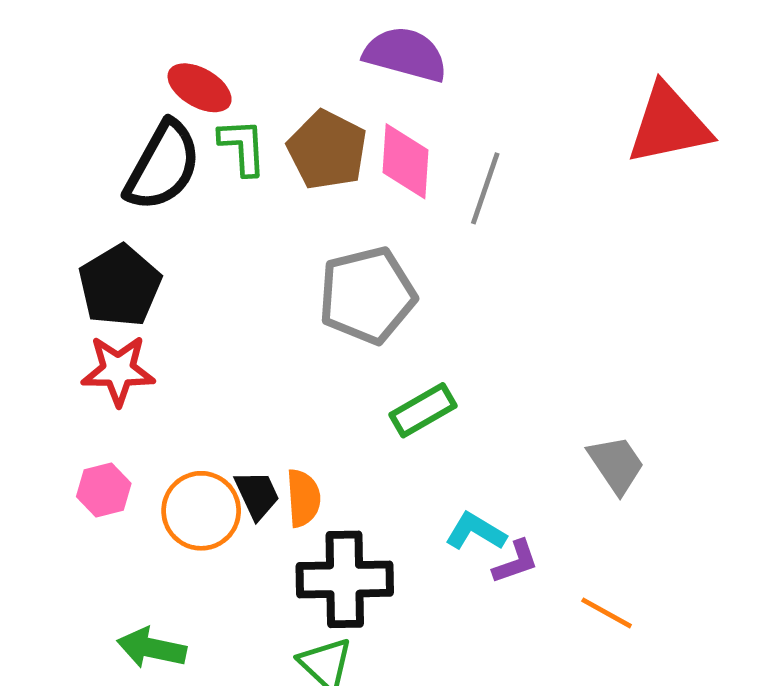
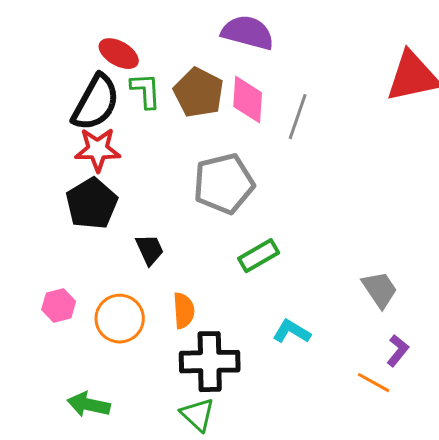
black pentagon: (120, 286) -> (92, 204), moved
red star: (118, 370) -> (98, 150), moved
black trapezoid: (257, 495) -> (150, 250), moved
purple L-shape: (516, 562) -> (398, 351), moved, turned -32

